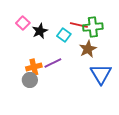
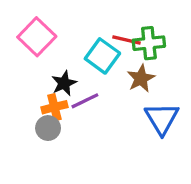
pink square: (23, 23) -> (37, 37), size x1.6
black star: (40, 31) -> (64, 83), moved
cyan square: (64, 35) -> (102, 56), size x1.5

